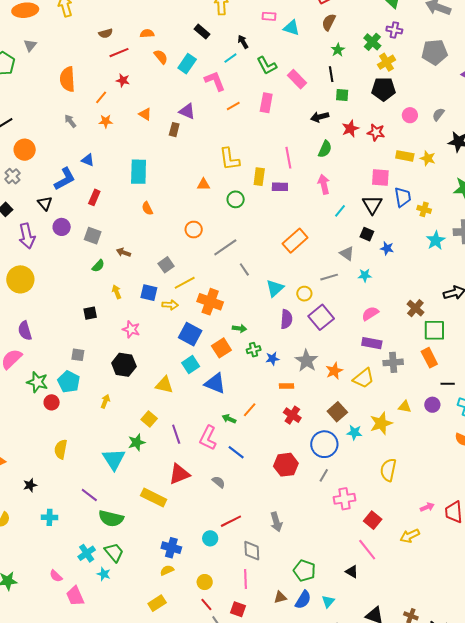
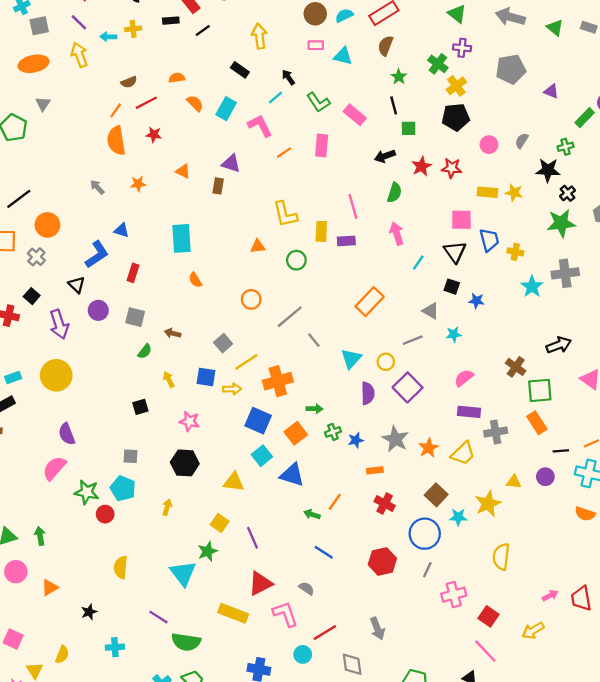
orange semicircle: (67, 79) -> (116, 141), moved
orange line: (101, 97) -> (116, 110), moved
orange cross: (210, 302) -> (278, 381), turned -30
pink L-shape: (208, 438) -> (285, 614), moved, turned 140

